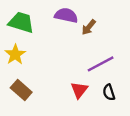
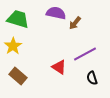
red triangle: (79, 90) -> (59, 67), moved, turned -35

